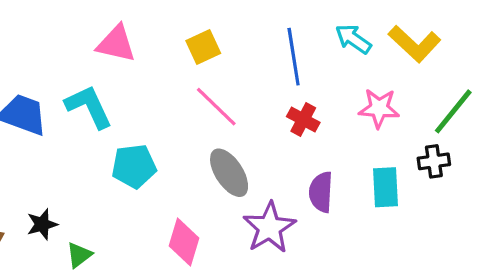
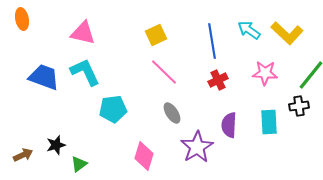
pink triangle: (116, 44) -> (83, 33), moved
red cross: (303, 119) -> (218, 80), turned 36
gray ellipse: (229, 173) -> (172, 113), size x0.7

